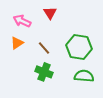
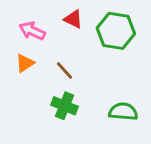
red triangle: (50, 13) -> (73, 19), turned -32
green hexagon: (79, 47) -> (116, 31), moved

